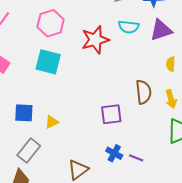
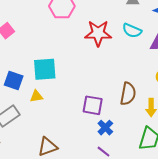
cyan square: (48, 62) -> (45, 69), moved, turned -35
blue cross: (114, 153) -> (105, 128), moved

